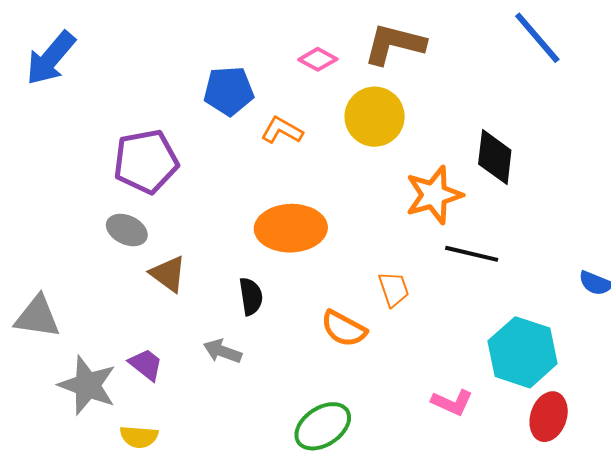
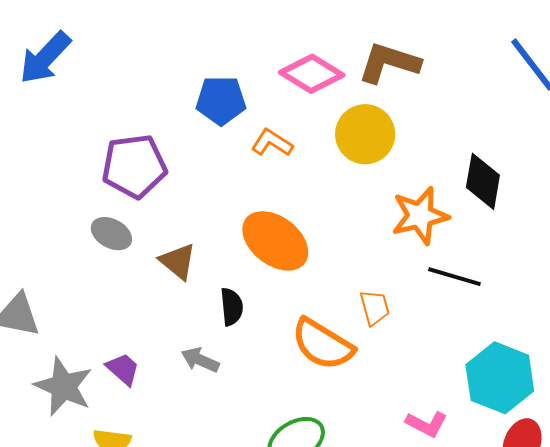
pink diamond: (318, 59) -> (312, 74), size x1.6
orange ellipse: (291, 228) -> (275, 241), turned 36
brown triangle: (168, 274) -> (178, 261), moved
orange semicircle: (344, 329) -> (323, 344), size x1.4

